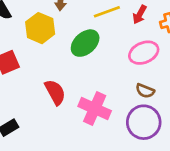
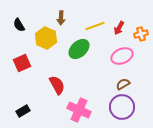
brown semicircle: (145, 91) -> (123, 84), turned 128
pink cross: (95, 109) -> (79, 110), moved

